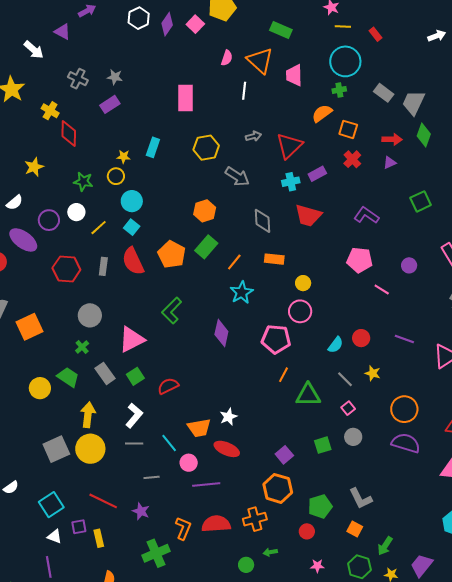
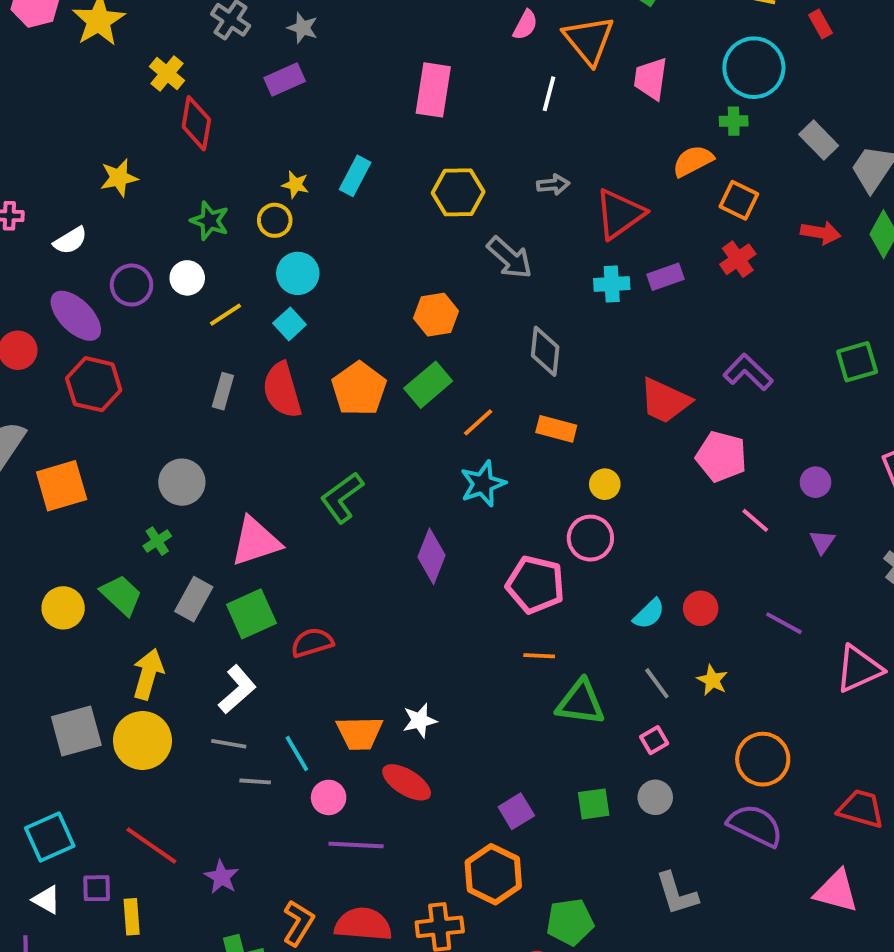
purple triangle: (390, 163) -> (822, 542), moved, turned -40
red trapezoid: (308, 216) -> (665, 401), moved
red hexagon: (66, 269) -> (94, 384), moved
gray rectangle: (105, 373) -> (194, 599), turned 55
orange line: (284, 375) -> (539, 656), turned 56
green square: (135, 376) -> (251, 614), size x1.4
gray line: (152, 477) -> (255, 781), moved
gray L-shape: (361, 498) -> (677, 894), moved

